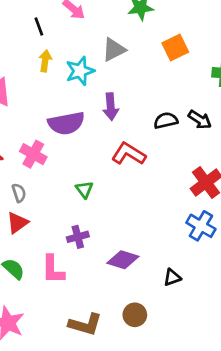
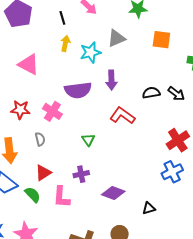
orange square: (175, 47) -> (161, 40), turned 30
red triangle: (17, 223) -> (43, 173), moved
blue cross: (201, 226) -> (172, 172), turned 30

